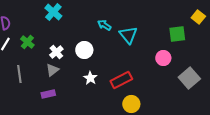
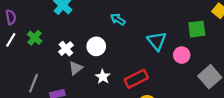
cyan triangle: (128, 35) -> (157, 41), moved
gray triangle: (52, 70) -> (76, 68), moved
gray line: (19, 74) -> (34, 83), moved, turned 30

